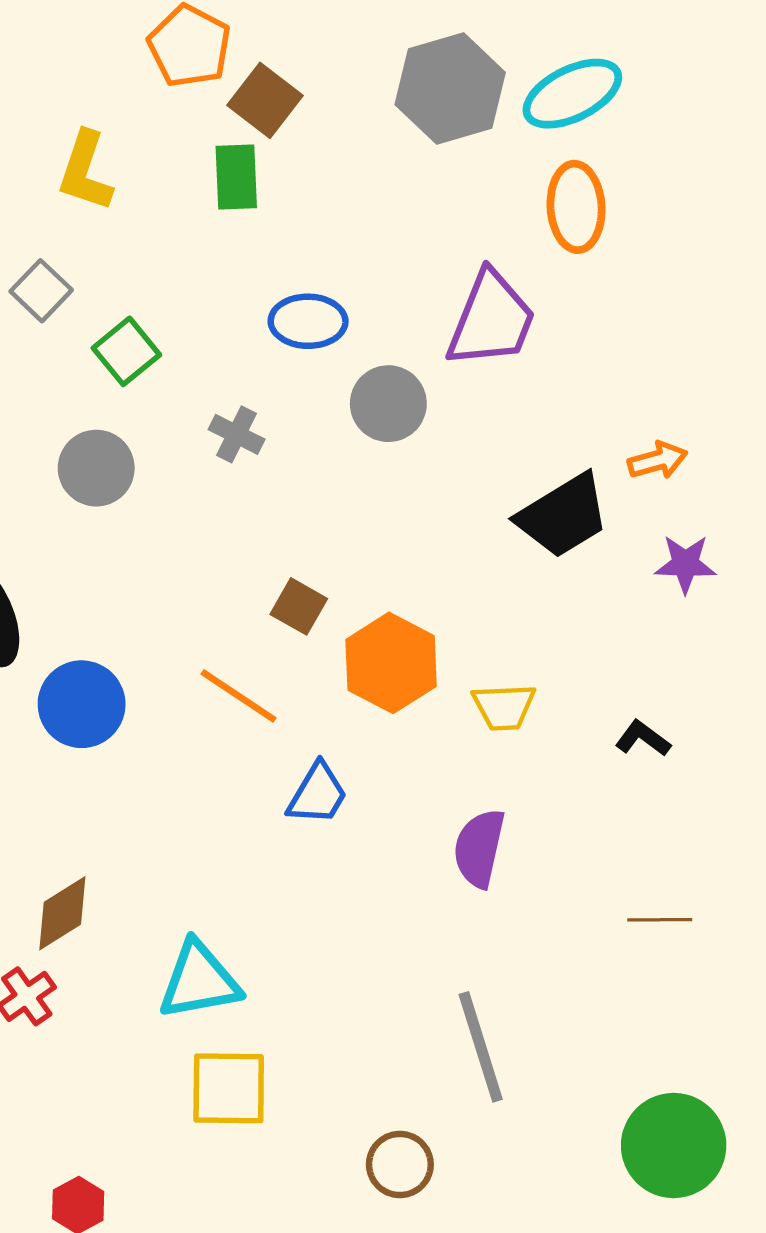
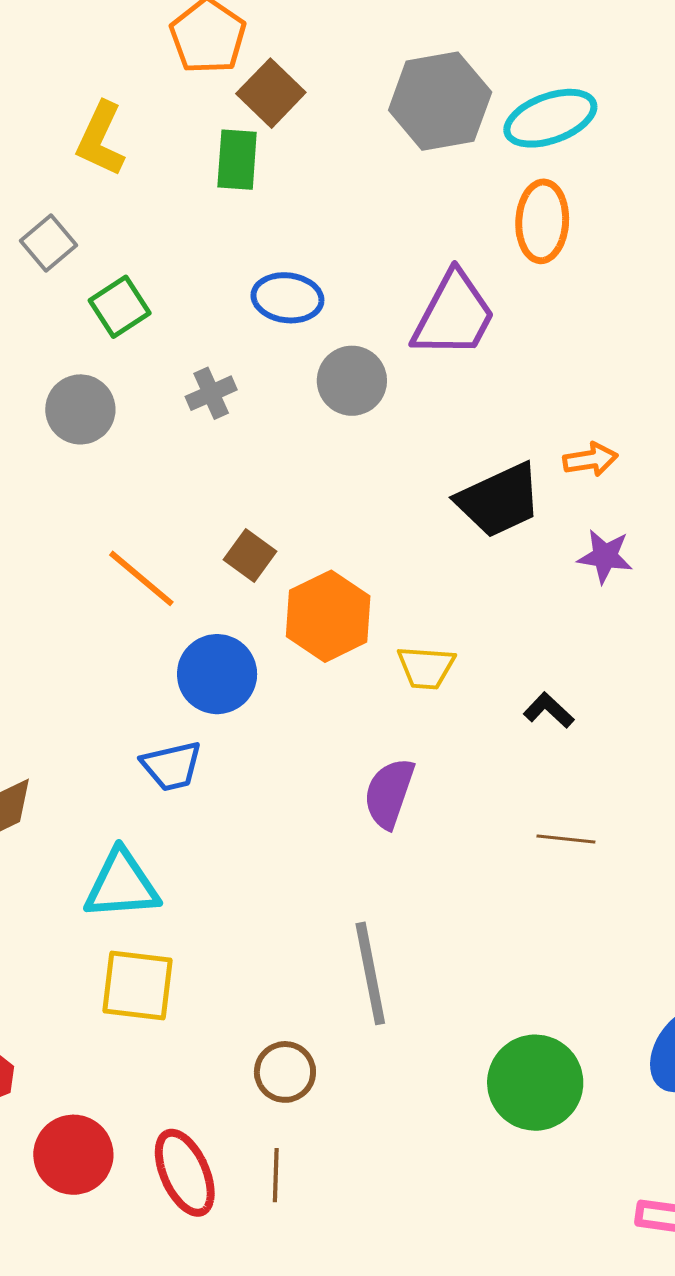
gray cross: (237, 434) -> (211, 393), turned 33
orange line: (238, 696) -> (141, 578), moved
blue circle: (82, 704) -> (217, 674), moved
blue trapezoid: (318, 794) -> (172, 766), moved, turned 40
brown line: (660, 920) -> (566, 839), moved

